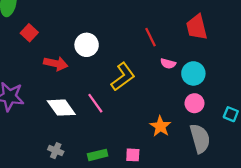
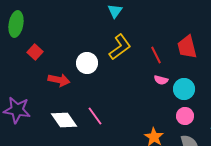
red line: (150, 37) -> (156, 55), moved
yellow L-shape: (123, 77) -> (120, 47), moved

